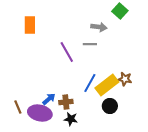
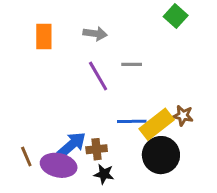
gray arrow: (99, 27) -> (95, 34), moved
blue line: (90, 83) -> (132, 121), turned 60
blue arrow: (49, 99) -> (72, 145), size x1.5
black circle: (110, 106) -> (161, 155), size x1.6

